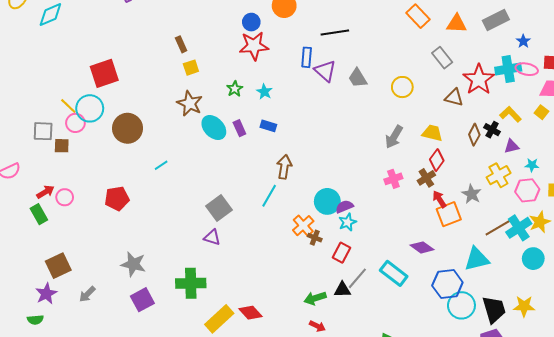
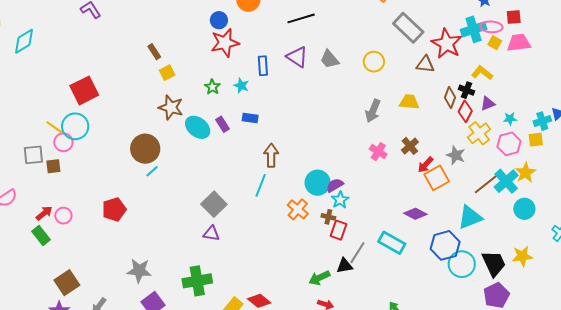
blue rectangle: (307, 57) -> (263, 66), moved
gray rectangle: (442, 58) -> (408, 28), size x1.4
yellow square: (541, 112) -> (495, 43), moved
brown circle: (128, 128) -> (145, 149), moved
red diamond: (437, 160) -> (465, 111), moved
pink cross: (393, 179) -> (378, 152), turned -30
red arrow: (439, 199) -> (425, 165), turned -96
brown cross: (315, 238) -> (328, 217), moved

